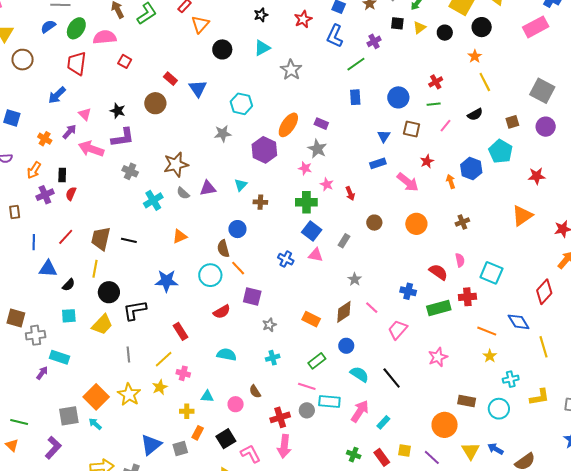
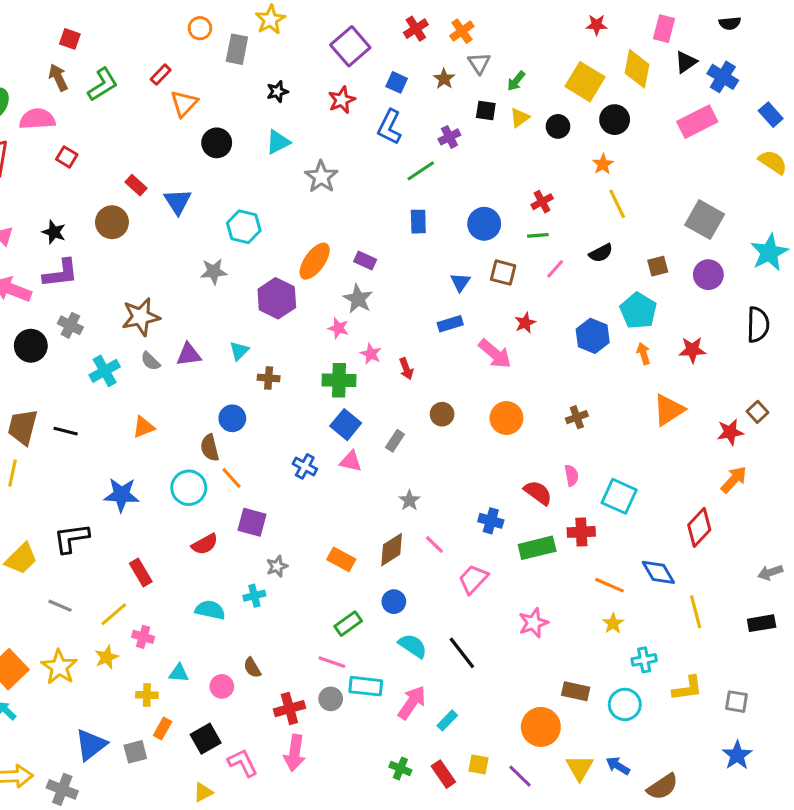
orange arrow: (451, 181) -> (643, 354), moved
black circle: (109, 292) -> (31, 346), moved
gray line: (128, 354) -> (60, 606), turned -63
cyan cross: (273, 358) -> (254, 596), moved

